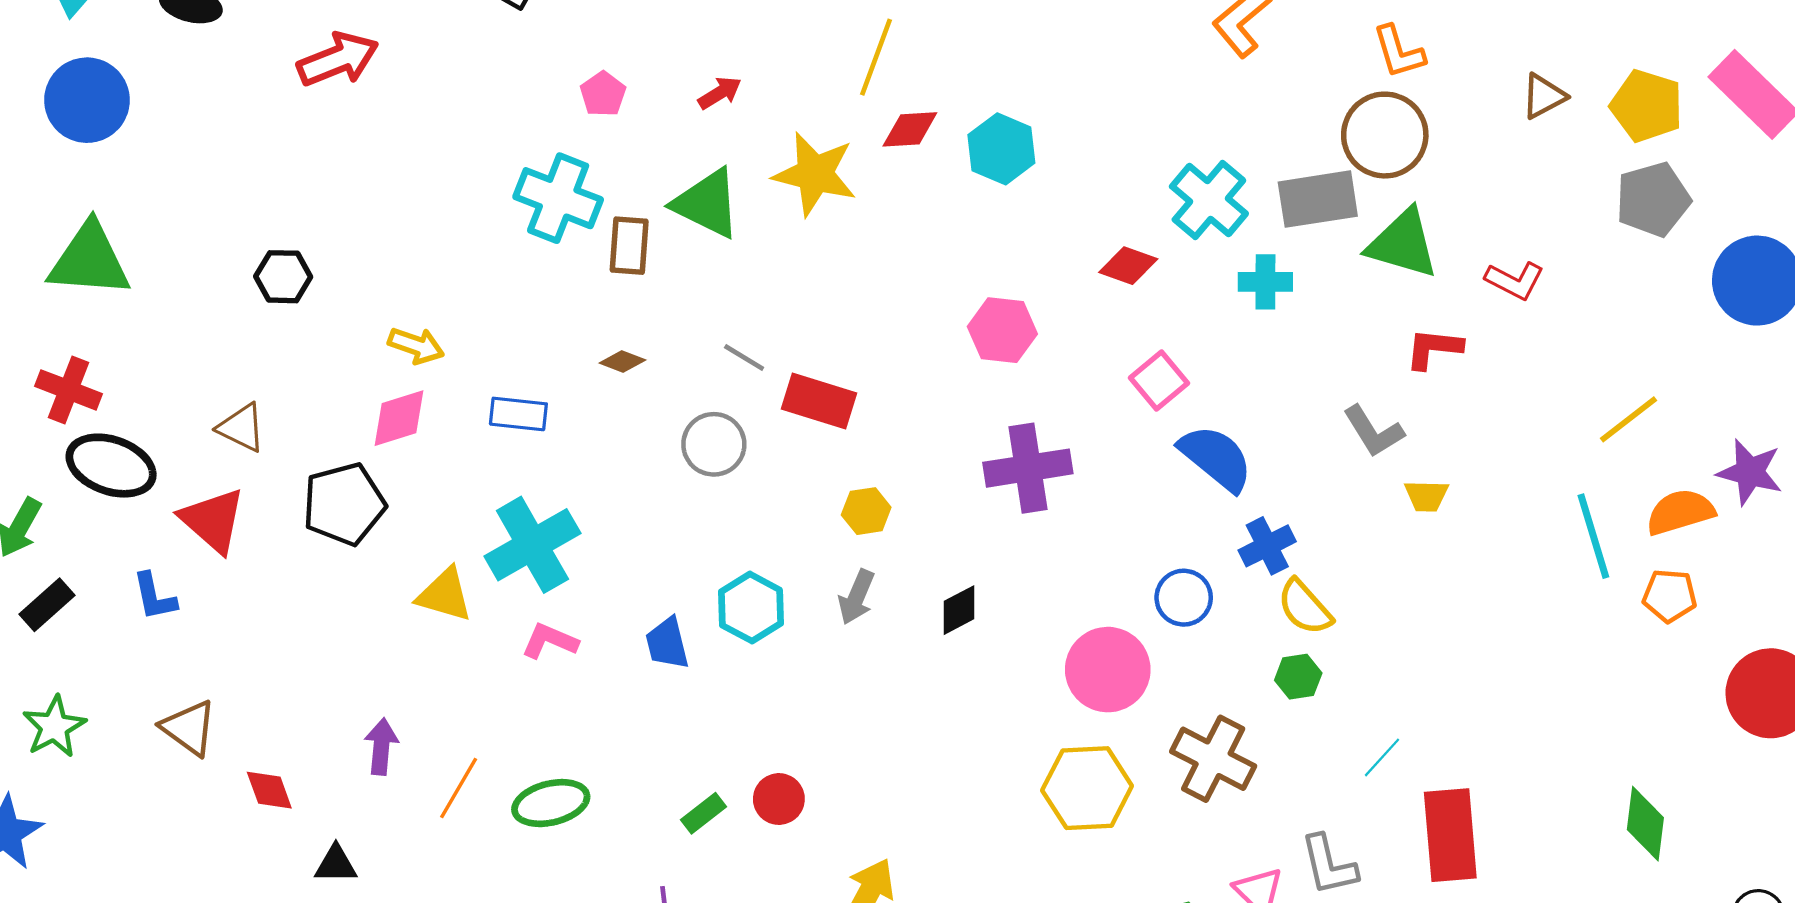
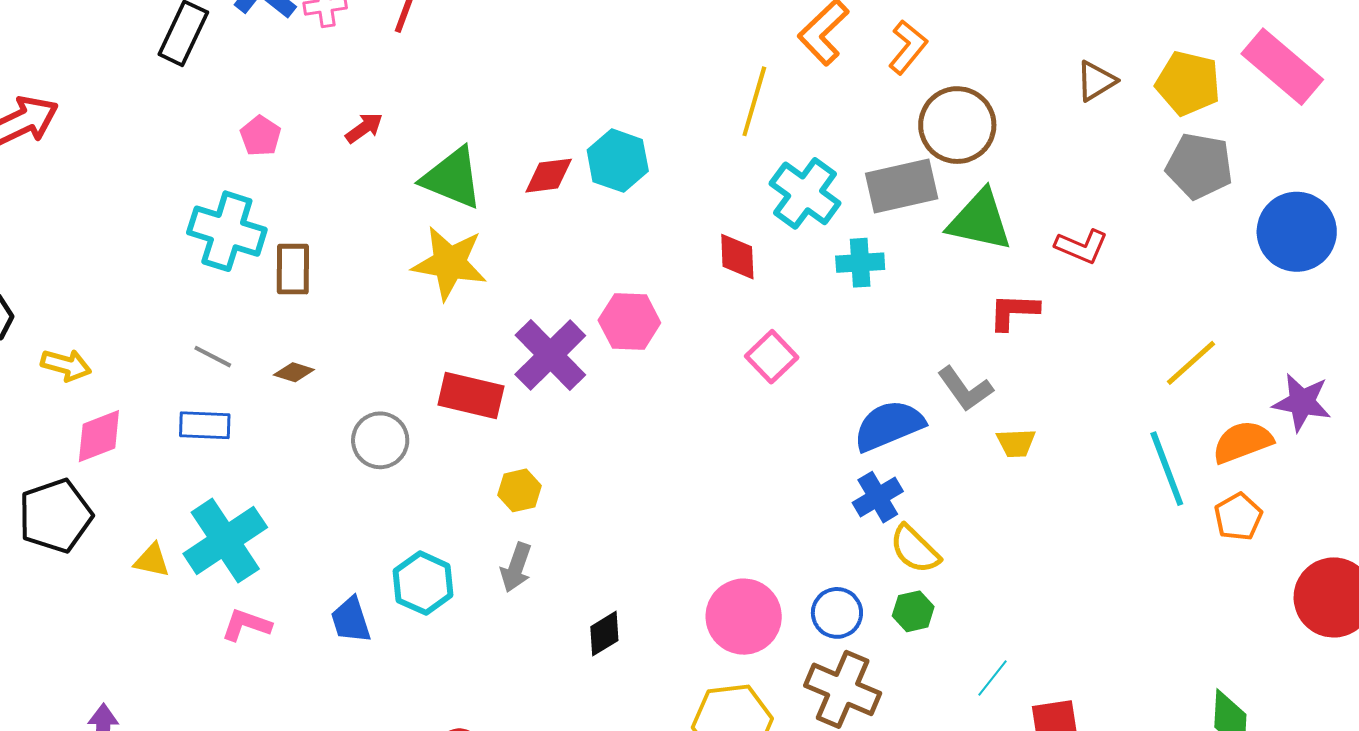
orange L-shape: (1399, 52) -> (908, 47), moved, turned -120
yellow line: (876, 57) -> (754, 101), moved
red diamond: (910, 129) -> (549, 176), moved
yellow star: (815, 174) -> (449, 263), moved
gray pentagon: (1653, 199) -> (1199, 166), turned 30
green triangle: (707, 203) -> (452, 178), moved
red diamond: (1128, 266) -> (737, 257), turned 72
yellow arrow: (416, 346) -> (66, 365), moved
gray line: (744, 358) -> (213, 357), moved
blue semicircle: (1216, 458) -> (889, 426), moved, turned -58
purple cross: (1028, 468) -> (550, 355), moved, turned -32
yellow triangle: (445, 595) -> (152, 560), moved, size x0.7
orange pentagon: (1670, 596) -> (1238, 517), turned -30
blue circle: (1184, 598) -> (837, 613), moved
black diamond: (959, 610) -> (604, 634), moved

